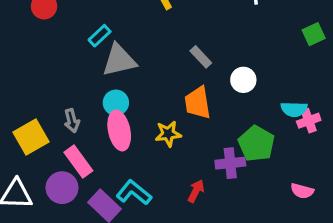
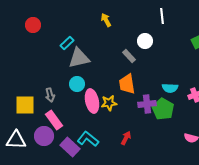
white circle: (243, 80) -> (145, 41), moved
cyan semicircle: (294, 109) -> (170, 88), moved
pink ellipse: (119, 130) -> (92, 101), moved
yellow square: (31, 137) -> (25, 105), turned 30
purple cross: (230, 163) -> (147, 104), moved

